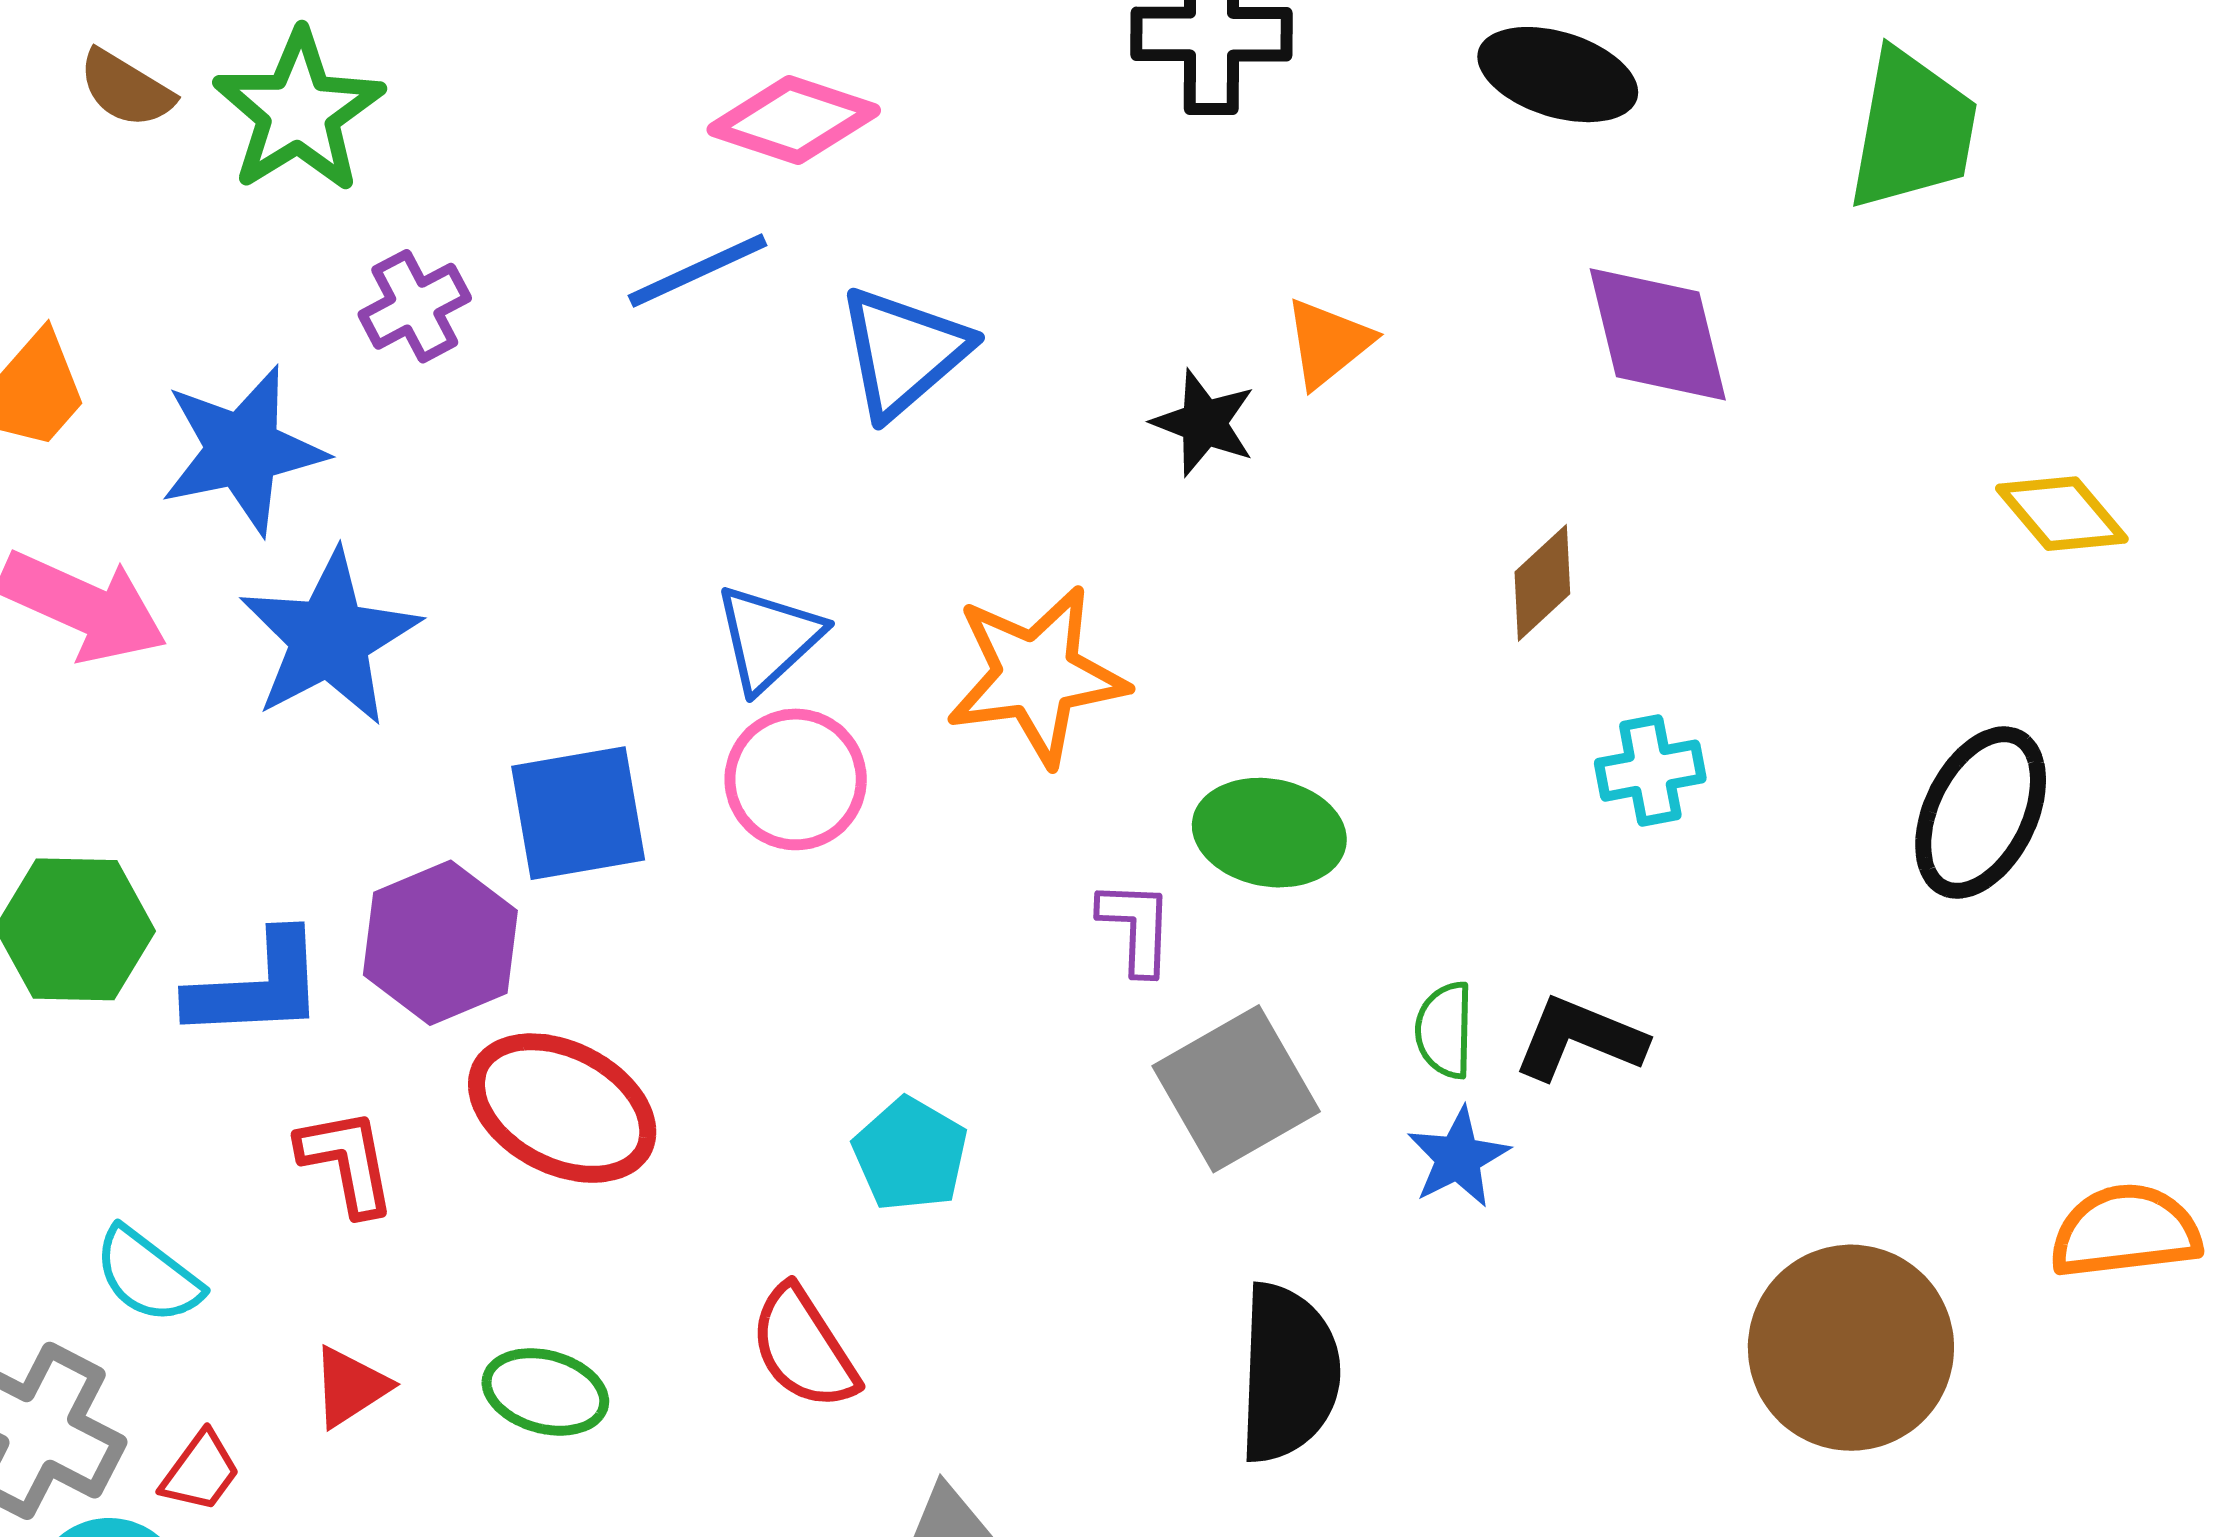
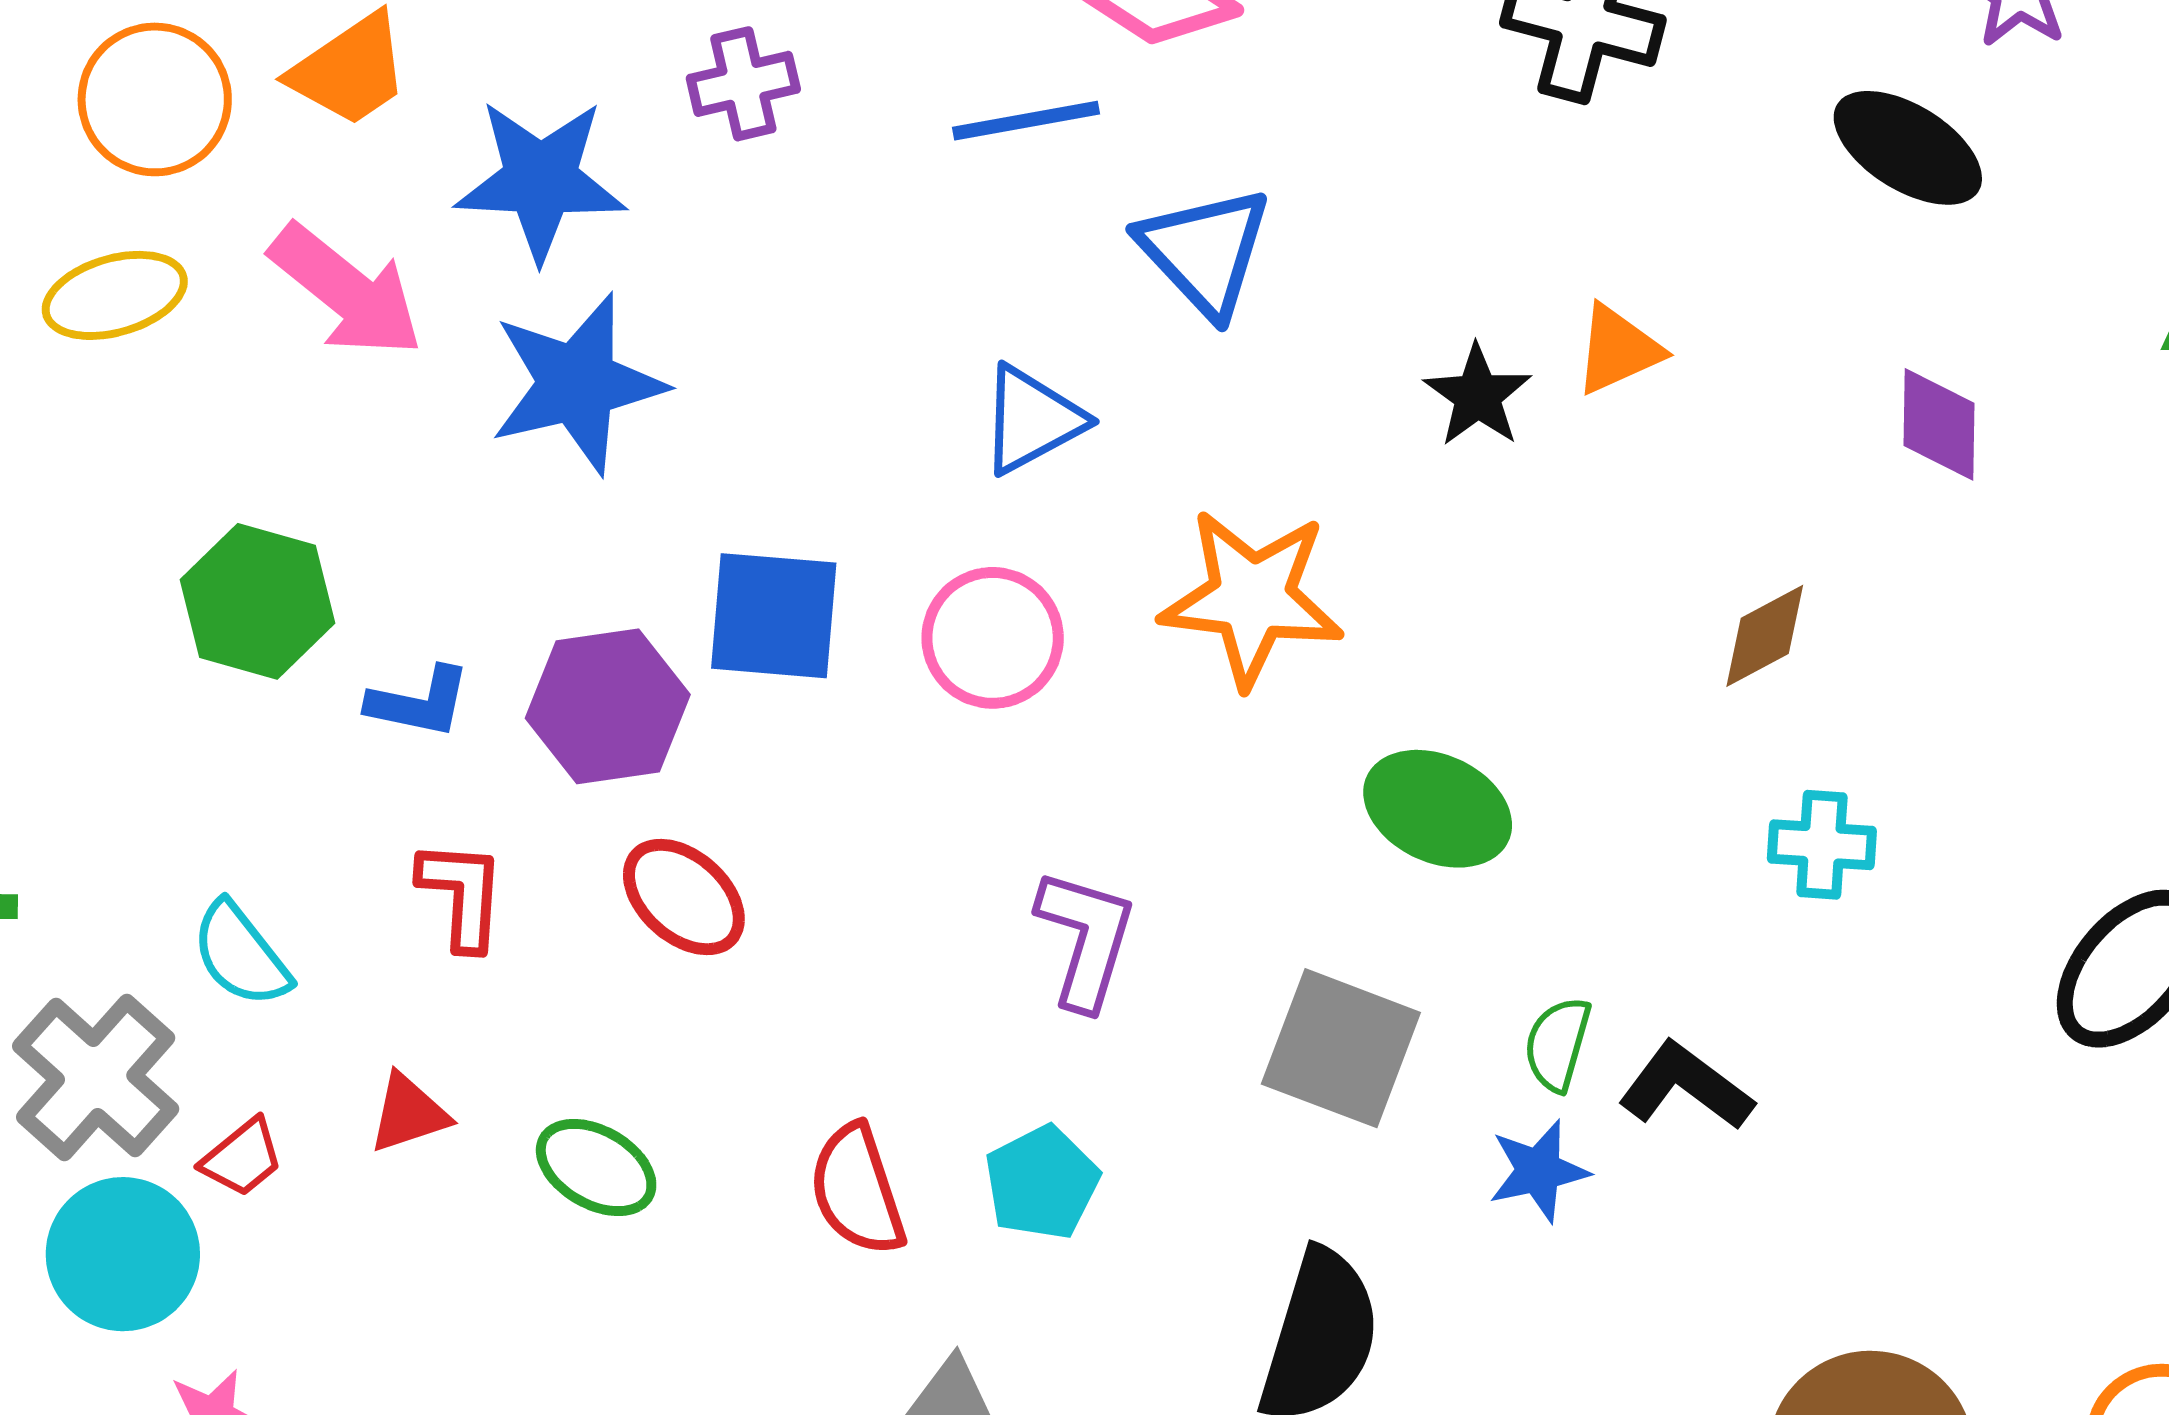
purple diamond: (1658, 334) -> (1939, 424), size x0.7
blue triangle: (903, 352) -> (1205, 251), turned -47
blue triangle: (769, 638) -> (1032, 420), moved
purple L-shape: (1136, 927) -> (1086, 939), moved, size x1.4
blue L-shape: (257, 986) -> (419, 702), size x0.7
gray square: (1236, 1089) -> (1341, 1048), turned 36
red ellipse: (562, 1108) -> (684, 897), size x0.7
cyan pentagon: (910, 1154) -> (1042, 1183), moved

